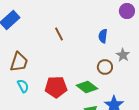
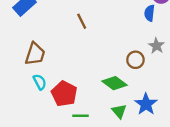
blue semicircle: (103, 36) -> (149, 13), moved
red pentagon: (56, 87) -> (64, 94), moved, turned 30

